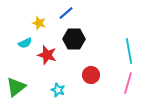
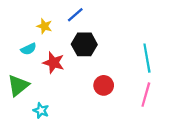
green triangle: (16, 87) -> (18, 85), moved
cyan star: (58, 90) -> (41, 110), moved

